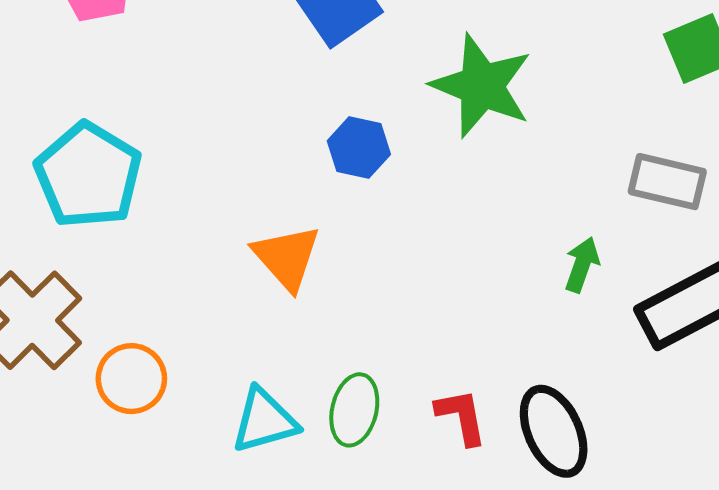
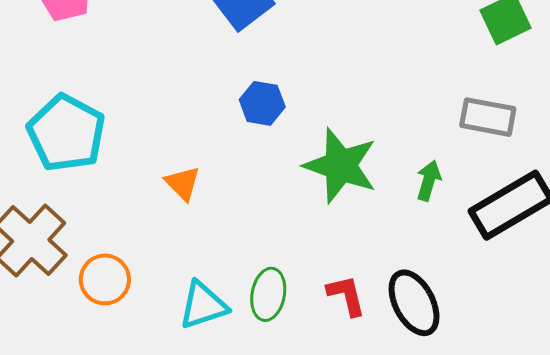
green star: (482, 86) -> (341, 166), moved
orange triangle: (287, 257) -> (183, 183), moved, size x0.7

